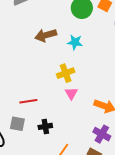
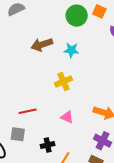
pink triangle: (71, 93) -> (67, 117), moved, turned -32
black cross: (45, 126) -> (48, 145), moved

